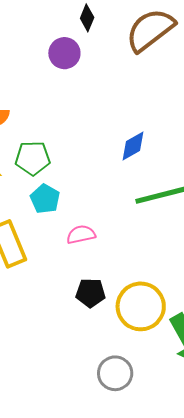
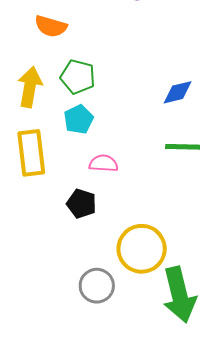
black pentagon: (91, 293) -> (81, 204), moved
gray circle: (115, 373) -> (97, 286), moved

